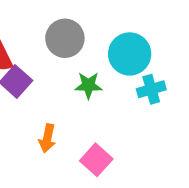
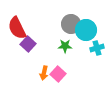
gray circle: (65, 38) -> (71, 24), moved
pink square: (96, 160) -> (58, 74), moved

